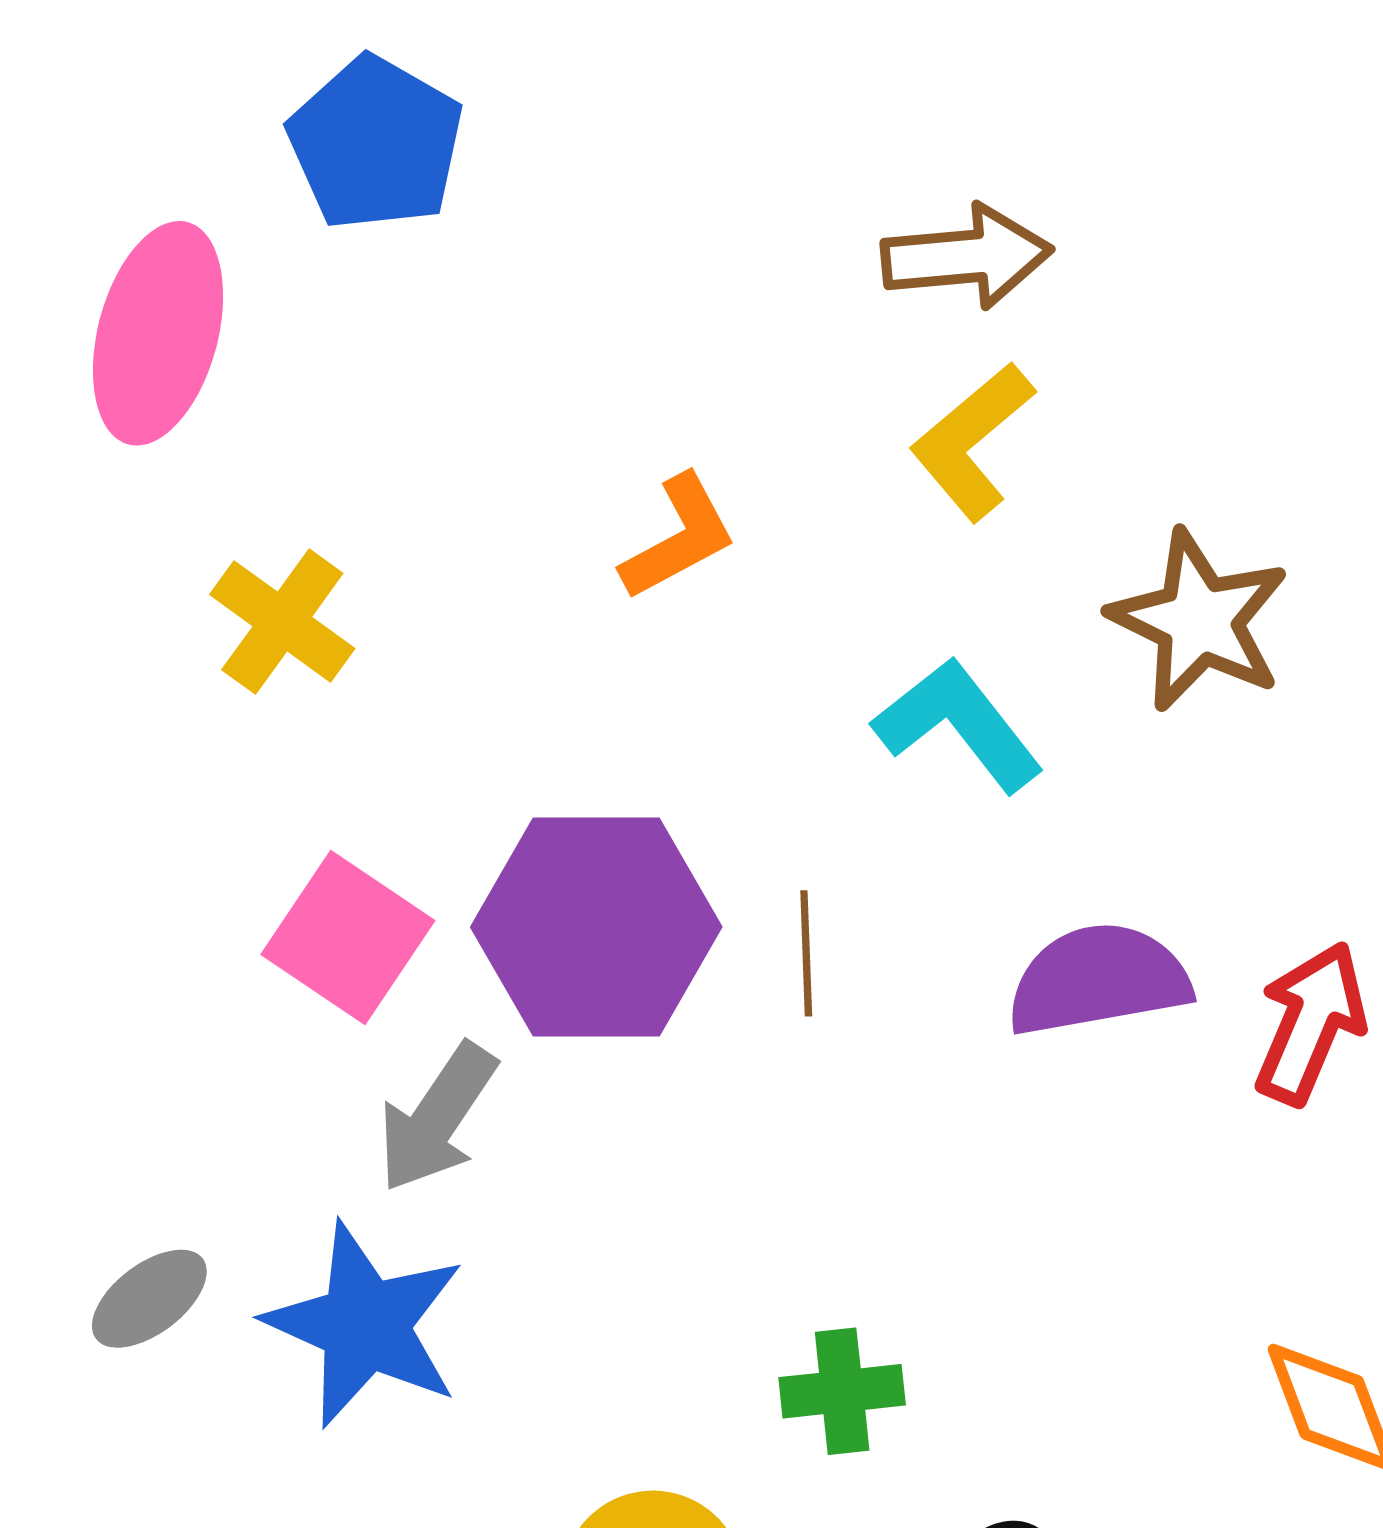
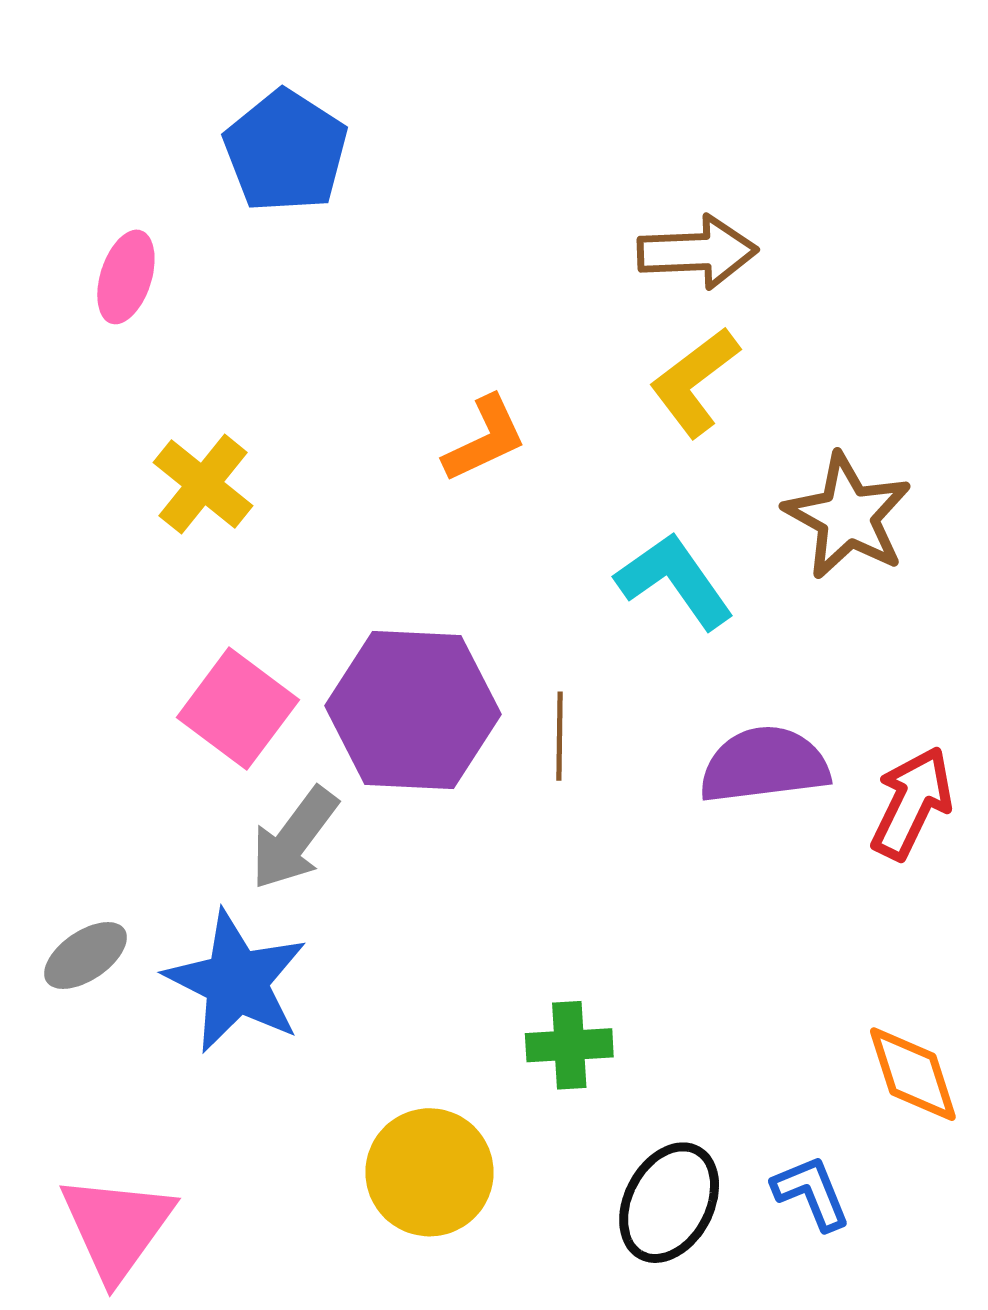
pink ellipse: (158, 333) -> (126, 277), size x0.6

